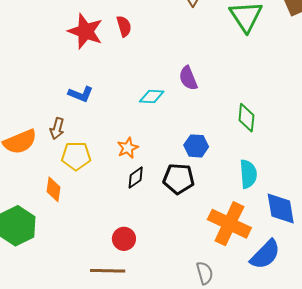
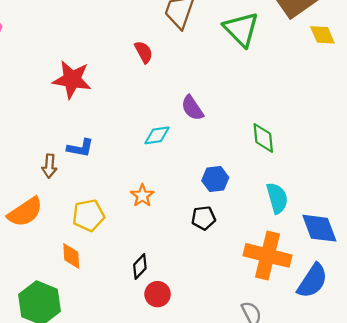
red semicircle: (124, 26) -> (144, 52), moved
brown arrow: (57, 128) -> (49, 166), moved
black diamond: (136, 178) -> (140, 266), moved
black pentagon: (179, 179) -> (203, 218), size x0.7

